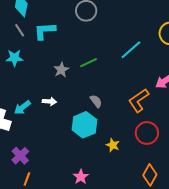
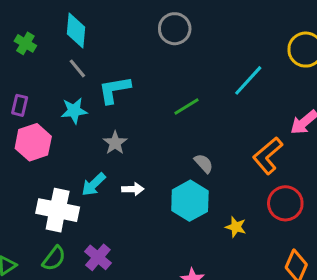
cyan L-shape: (45, 31) -> (114, 90), moved
gray star: (61, 70) -> (115, 143), moved
white arrow: (49, 101) -> (133, 189), moved

